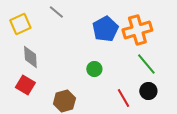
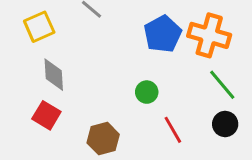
orange cross: (137, 30) -> (209, 35), turned 32
red line: (123, 98) -> (173, 130), moved

